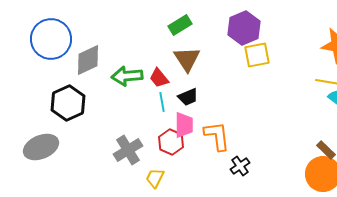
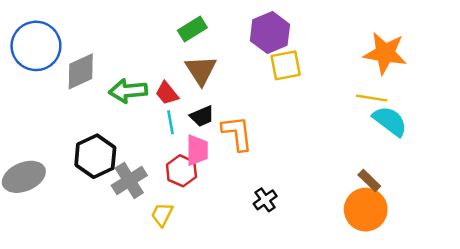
black hexagon: (68, 103) -> (95, 156), moved
orange L-shape: (217, 136) -> (237, 133), moved

